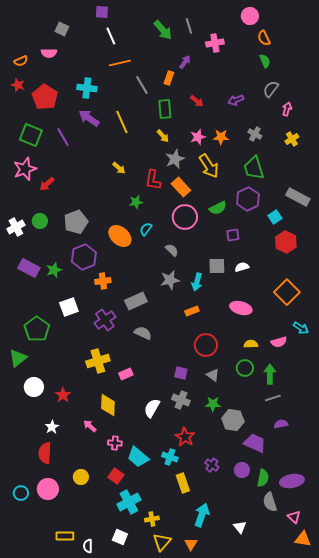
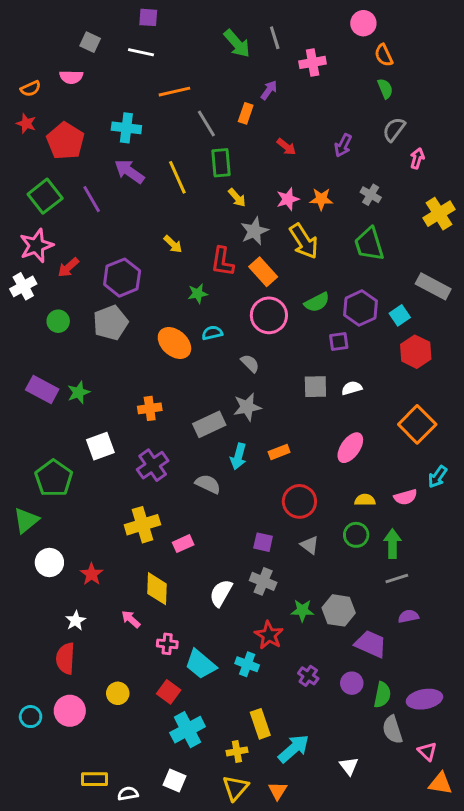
white line: (111, 36) -> (141, 52), moved, turned -54
purple arrow: (236, 100) -> (343, 145), turned -42
green rectangle: (165, 109) -> (221, 163), moved
green square: (31, 135) -> (45, 196), turned 30
yellow cross: (292, 139) -> (439, 214), moved, size x1.5
purple hexagon: (248, 199) -> (360, 308), moved
white cross: (16, 227) -> (23, 286), moved
cyan semicircle: (146, 229) -> (212, 333), turned 40
purple hexagon: (84, 257) -> (122, 278), moved
cyan arrow: (197, 282) -> (238, 456), moved
gray rectangle: (136, 301) -> (209, 424), moved
pink ellipse: (241, 308) -> (350, 448), turned -70
cyan arrow: (301, 328) -> (438, 477), turned 91
green star: (213, 404) -> (302, 610), moved
yellow rectangle: (183, 483) -> (260, 724), moved
cyan arrow: (202, 515) -> (294, 749), turned 30
yellow cross: (152, 519) -> (237, 751), moved
white semicircle: (88, 546) -> (128, 794), turned 80

